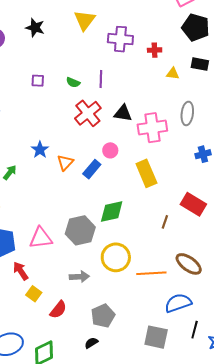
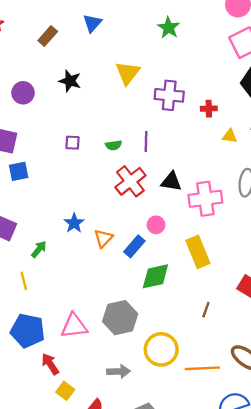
green semicircle: (73, 82) -> (114, 145), turned -32
green diamond: (112, 212) -> (155, 276), moved
brown line: (165, 222) -> (206, 310), moved

